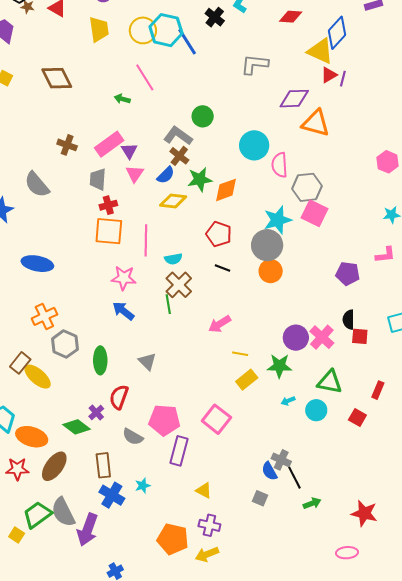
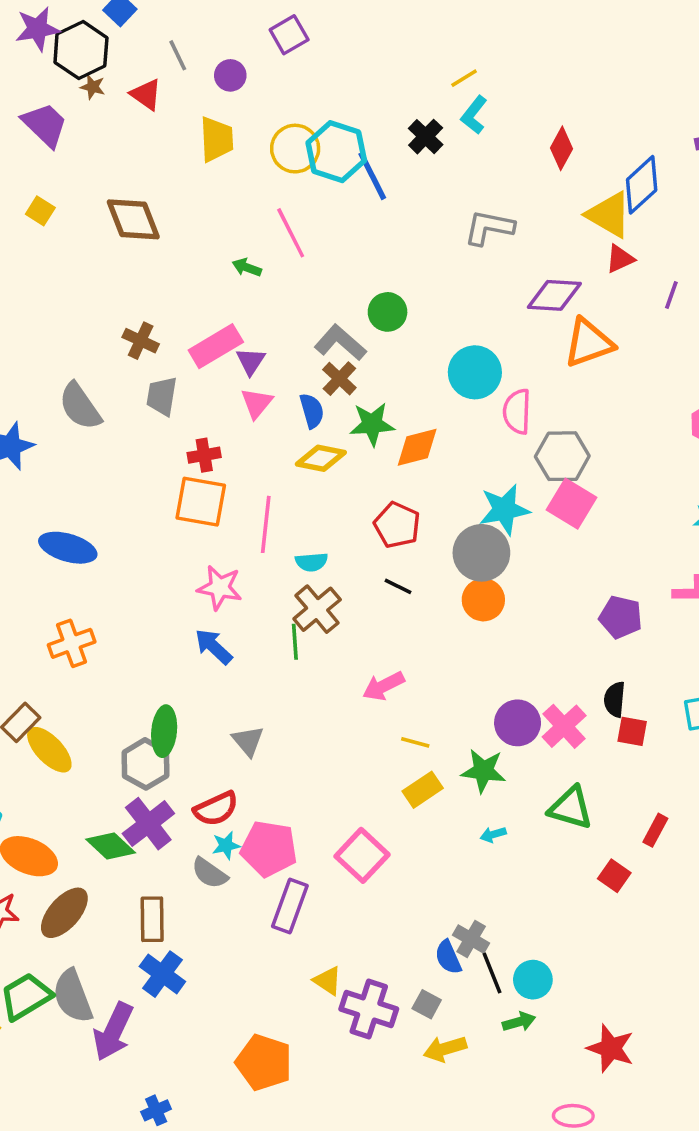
red diamond: (291, 17) -> (562, 148), turned -70
purple line: (343, 79) -> (671, 295), moved
orange triangle: (316, 123) -> (589, 343), turned -40
blue semicircle: (166, 175) -> (312, 411), turned -66
gray trapezoid: (98, 179) -> (162, 396), moved
gray hexagon: (65, 344) -> (146, 764), moved
red semicircle: (119, 397) -> (216, 809), moved, turned -140
cyan circle: (316, 410) -> (533, 980), moved
purple cross: (96, 412) -> (148, 824), size x1.8
cyan star: (143, 486) -> (226, 845), moved
purple cross: (209, 525) -> (369, 1009), moved, size x1.4
yellow arrow: (207, 554) -> (445, 1049), moved

